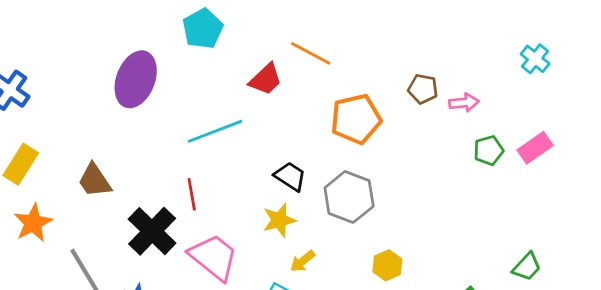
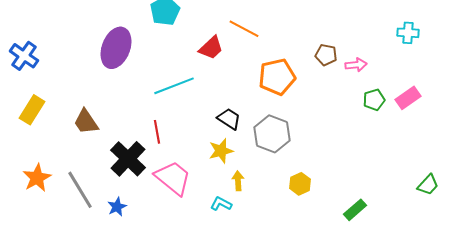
cyan cross: (535, 59) -> (408, 33), turned -35
orange star: (33, 223) -> (37, 178), moved
yellow arrow: (303, 261) -> (238, 181), turned 126
green trapezoid: (527, 267) -> (428, 185), moved

